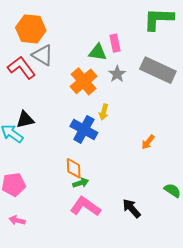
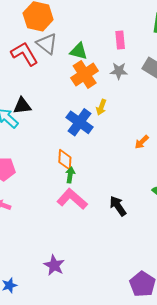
green triangle: (98, 52) -> (79, 51), moved
gray star: (117, 74) -> (119, 71), turned 30
green arrow: (81, 183) -> (70, 175), turned -70

